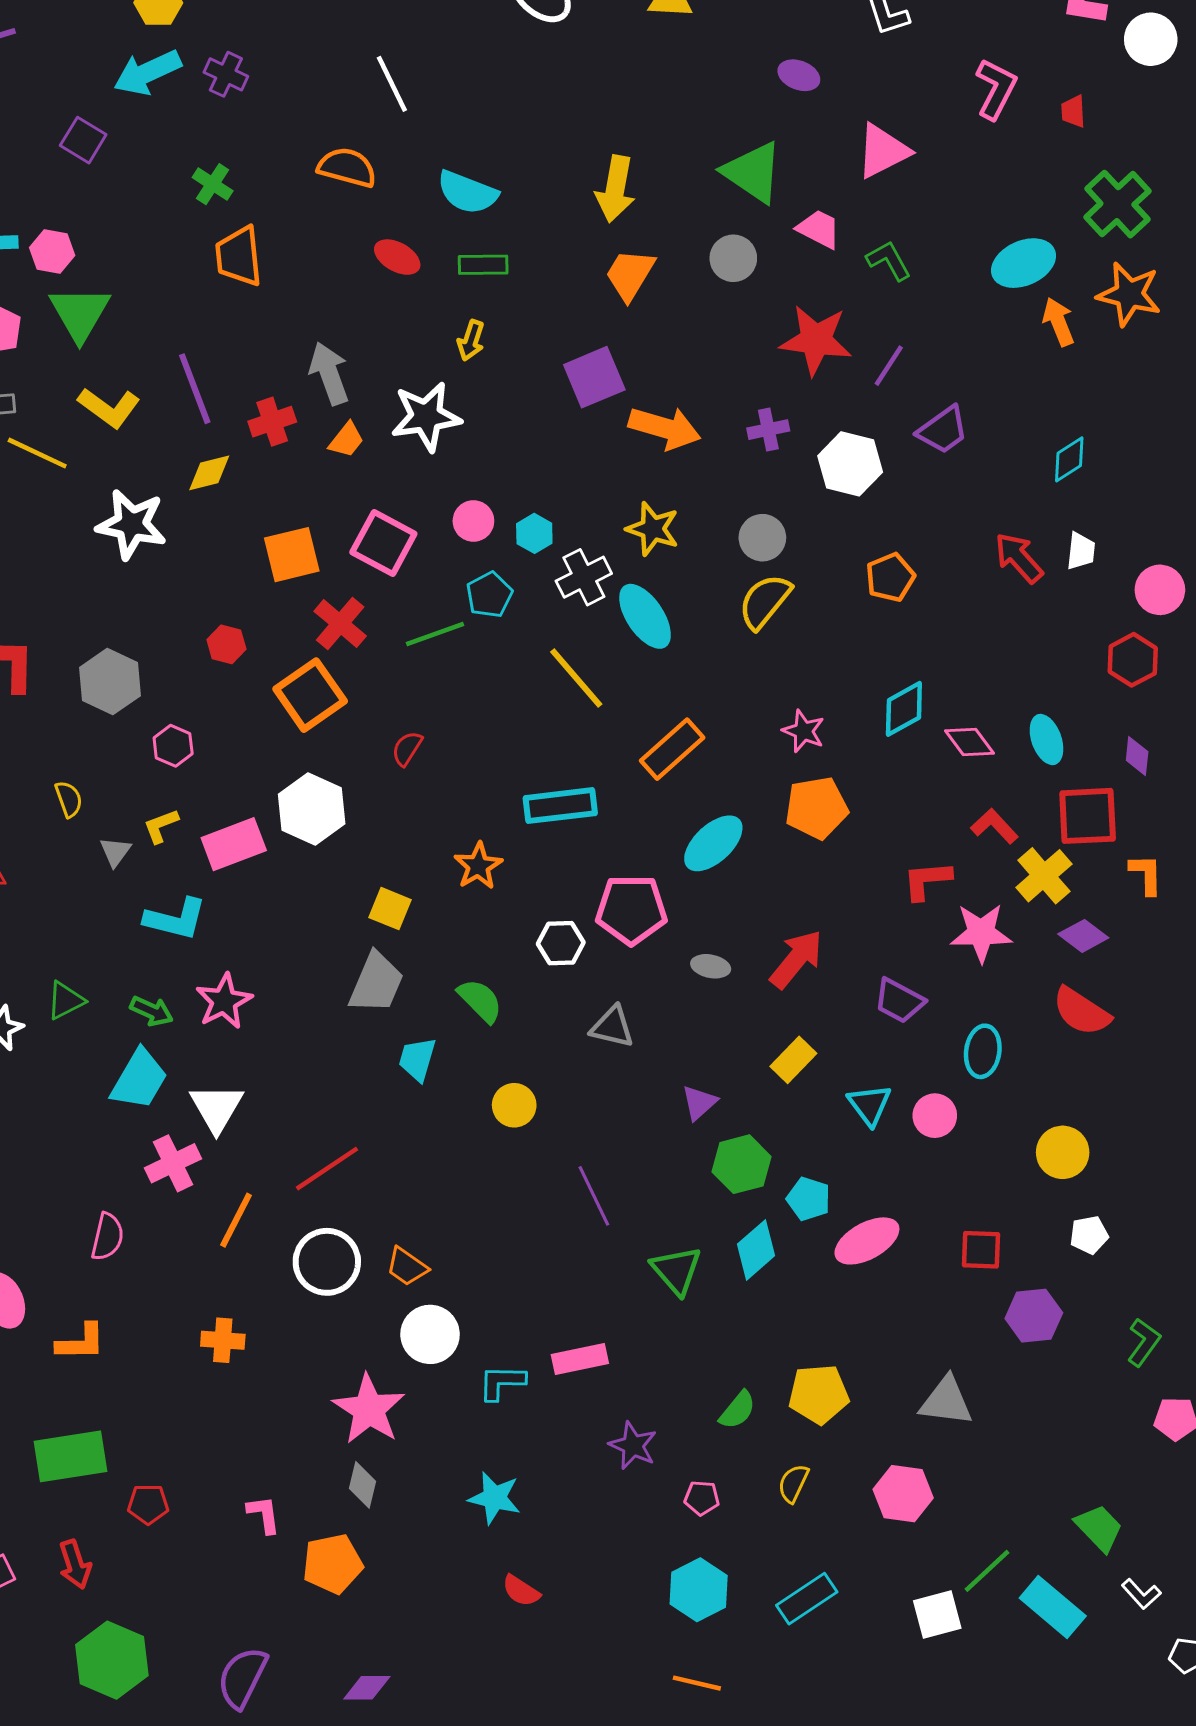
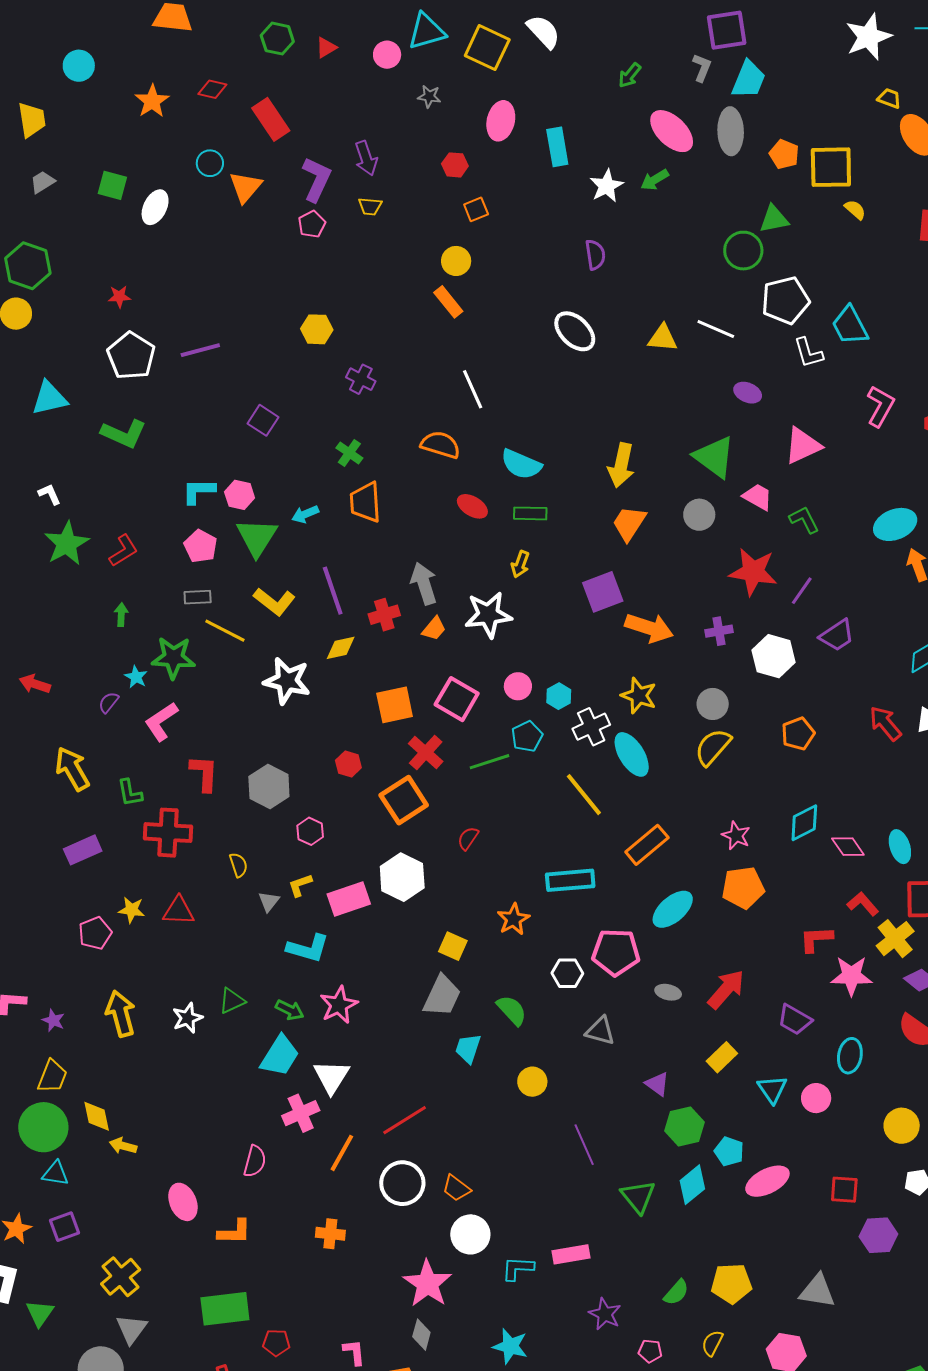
cyan arrow: (147, 72) -> (305, 514), moved, size x0.6
purple triangle: (699, 1103) -> (657, 1084), turned -44

